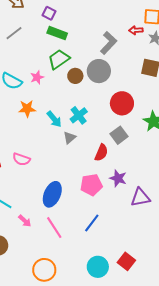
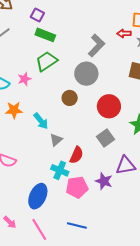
brown circle: (75, 76) -> (70, 98), moved
cyan cross: (79, 115) -> (60, 170), moved, turned -30
red semicircle: (101, 153) -> (76, 155), moved
purple triangle: (140, 197) -> (126, 165), moved
blue line: (92, 223) -> (77, 226), turned 66

